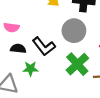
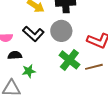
black L-shape: (44, 46) -> (33, 34), moved

